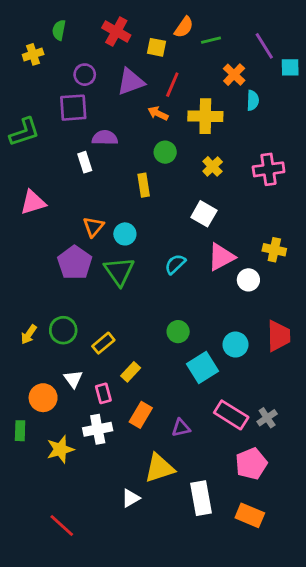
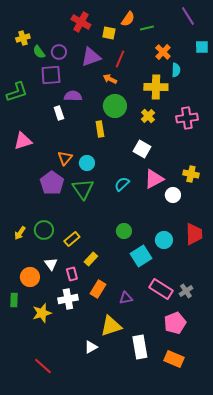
green semicircle: (59, 30) -> (39, 52), moved, turned -48
purple line: (264, 46) -> (188, 16), moved
yellow cross: (205, 116) -> (156, 87), moved
green circle: (165, 152) -> (115, 106), size x1.5

